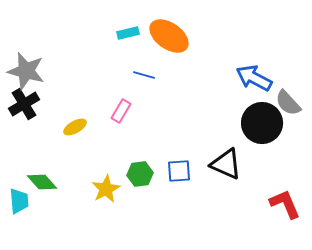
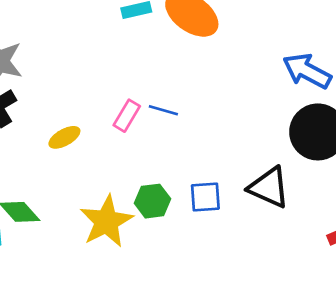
blue line: (144, 75) -> (163, 110), moved
yellow star: (106, 189) -> (106, 221), size x1.4

